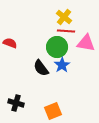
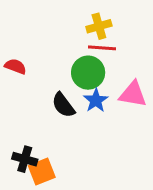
yellow cross: (64, 17) -> (99, 26), turned 35
pink triangle: (86, 43) -> (133, 94), moved
orange square: (53, 111) -> (42, 171), moved

